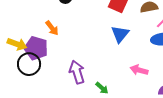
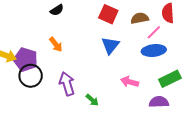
orange arrow: (52, 28) -> (56, 44), moved
black circle: (29, 64) -> (31, 76), moved

